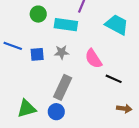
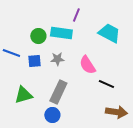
green circle: (38, 14) -> (38, 36), moved
green triangle: (27, 109) -> (23, 95), moved
brown arrow: (124, 109) -> (116, 112), size x1.5

